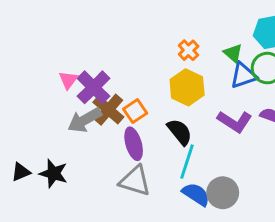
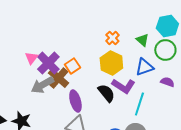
blue triangle: (243, 75) -> (144, 67), moved
orange square: (135, 111) -> (72, 66), moved
purple L-shape: (235, 121) -> (123, 86), moved
cyan line: (187, 162) -> (139, 104), moved

